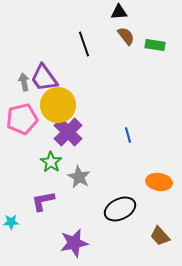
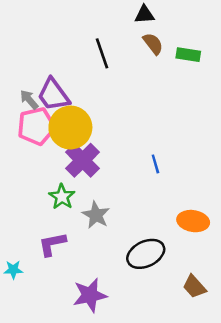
gray arrow: (24, 82) -> (29, 100), turned -30
pink pentagon: (22, 119) -> (36, 126), moved

